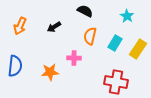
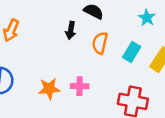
black arrow: (54, 27) -> (71, 30), moved, turned -48
pink cross: (74, 58) -> (80, 86), moved

